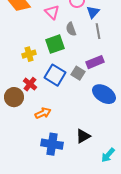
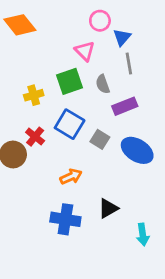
pink triangle: (52, 12) -> (85, 51), moved
gray semicircle: (71, 29) -> (103, 84), moved
gray square: (78, 73) -> (100, 139), moved
orange arrow: (43, 113) -> (71, 177), moved
cyan arrow: (108, 155) -> (143, 234), turned -49

